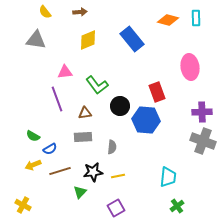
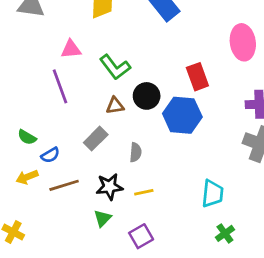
brown triangle: (85, 113) -> (115, 106), moved
gray rectangle: (83, 137) -> (96, 139), turned -42
green triangle: (80, 192) -> (103, 218), moved

